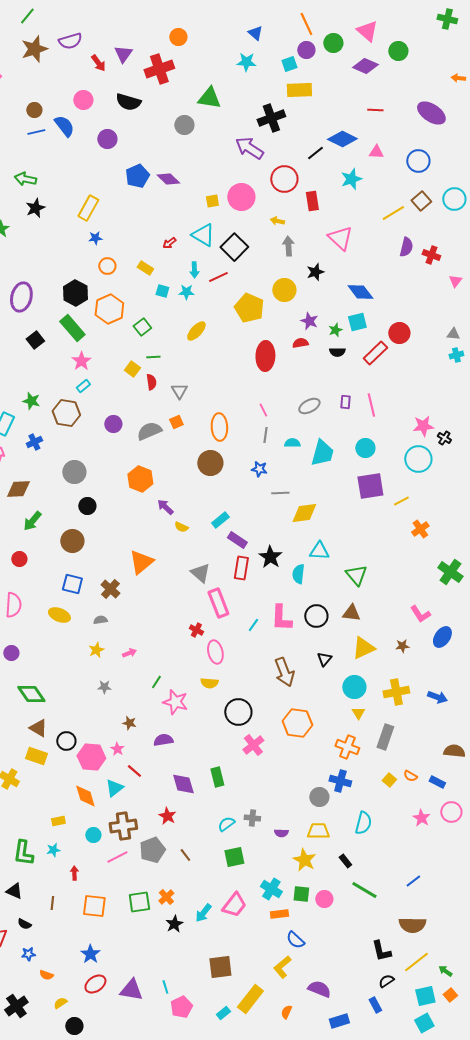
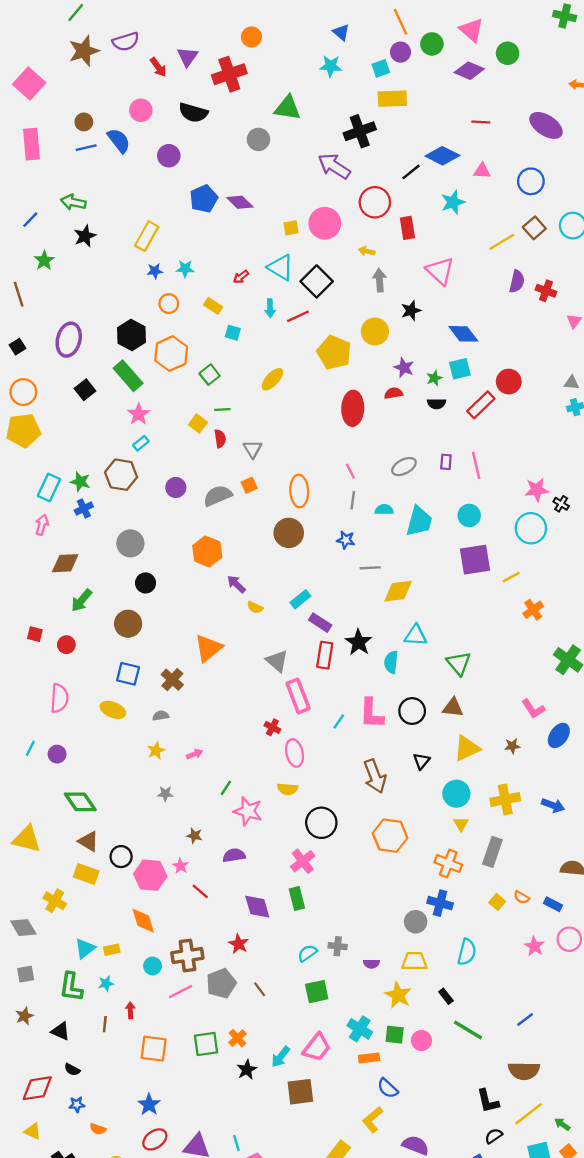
cyan star: (186, 292) -> (185, 269), moved
green star: (31, 401) -> (80, 482), moved
pink cross: (253, 745) -> (303, 861), moved
cyan triangle: (114, 788) -> (85, 949), moved
brown line: (52, 903) -> (105, 1024), moved
brown square: (220, 967) -> (300, 1092), moved

